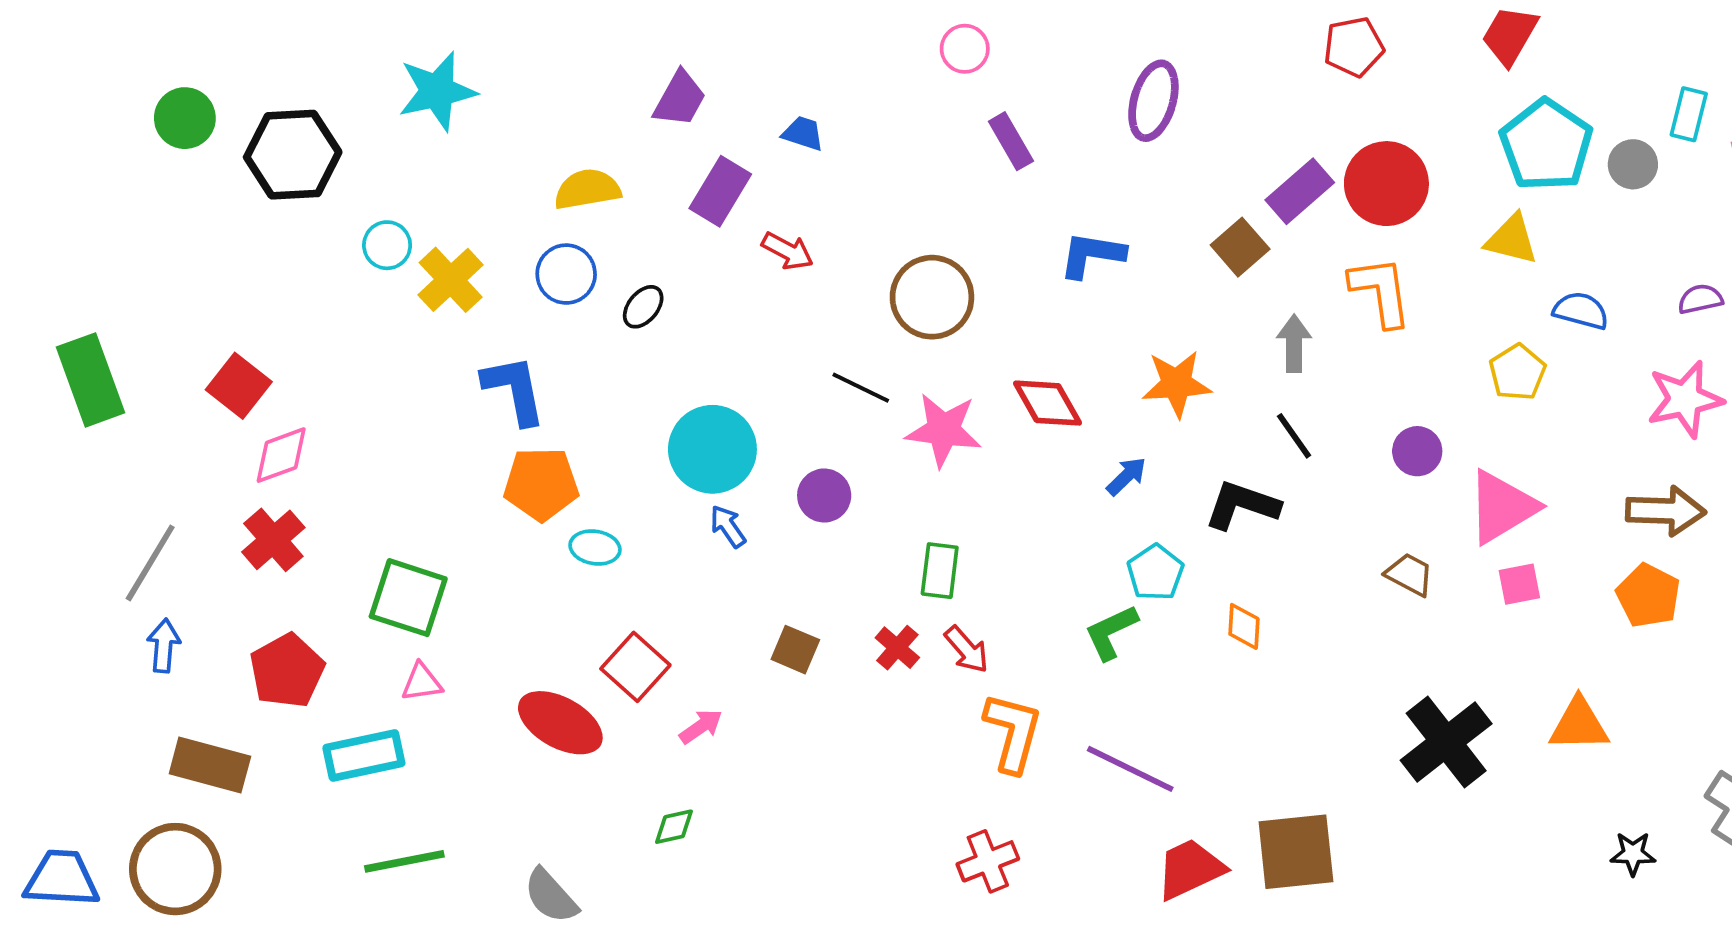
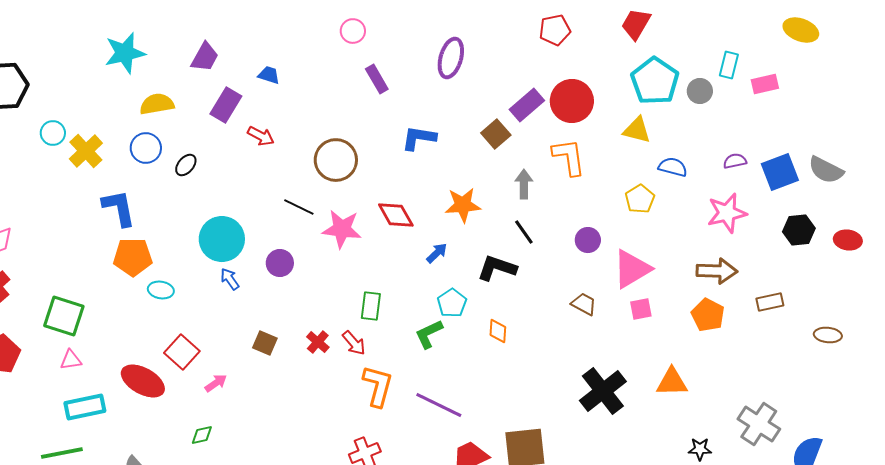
cyan star: (437, 91) -> (125, 53), moved
green rectangle: (940, 571) -> (371, 306), moved
cyan rectangle: (364, 755) -> (85, 407), moved

